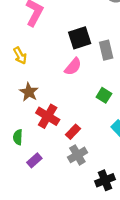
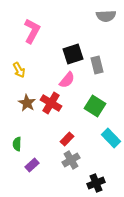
green square: (104, 95) -> (95, 106), size x1.5
red cross: (48, 116) -> (51, 103), moved

